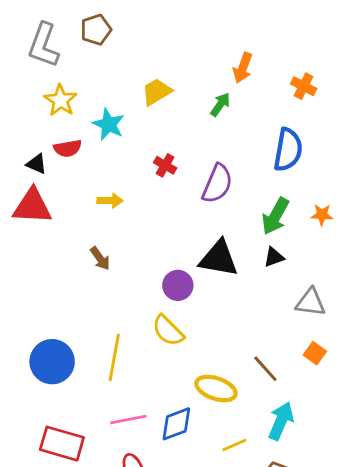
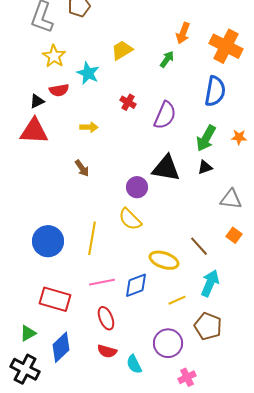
orange cross: (304, 86) -> (226, 46), size x1.8
black triangle: (37, 164) -> (37, 101), turned -49

